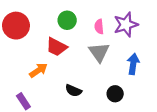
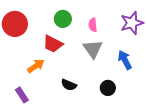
purple star: (126, 25) -> (132, 23), moved
blue arrow: (133, 64) -> (125, 60), turned -36

